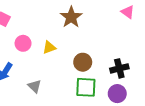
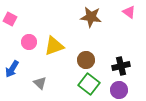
brown star: (71, 17) -> (91, 17), moved, turned -30
yellow triangle: (49, 48) -> (54, 46), size x1.5
green square: (86, 87) -> (89, 84), turned 35

